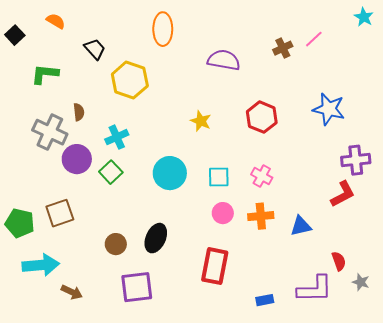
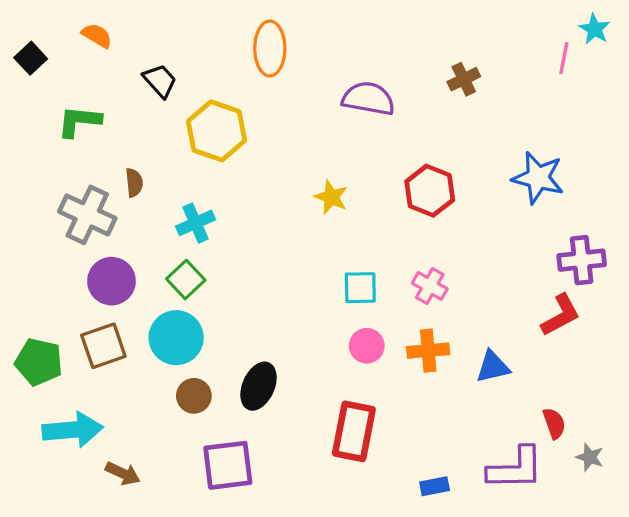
pink line: (314, 39) -> (564, 58), moved, turned -36
purple circle: (77, 159) -> (111, 281), moved
cyan circle: (170, 173) -> (176, 338), moved

